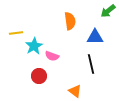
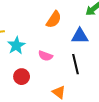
orange semicircle: (70, 21) -> (54, 19), turned 42
pink semicircle: (52, 56) -> (45, 56), moved

